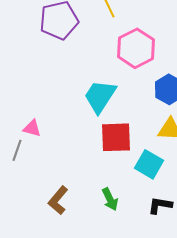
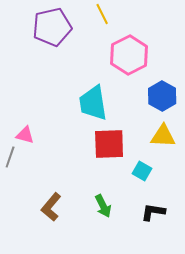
cyan trapezoid: (100, 96) -> (93, 103), turned -42
cyan square: (149, 164) -> (142, 171), size x0.7

